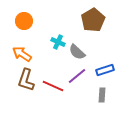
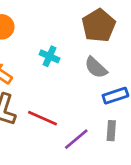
gray semicircle: (77, 52) -> (96, 68), moved
purple line: (77, 76) -> (76, 139), moved

